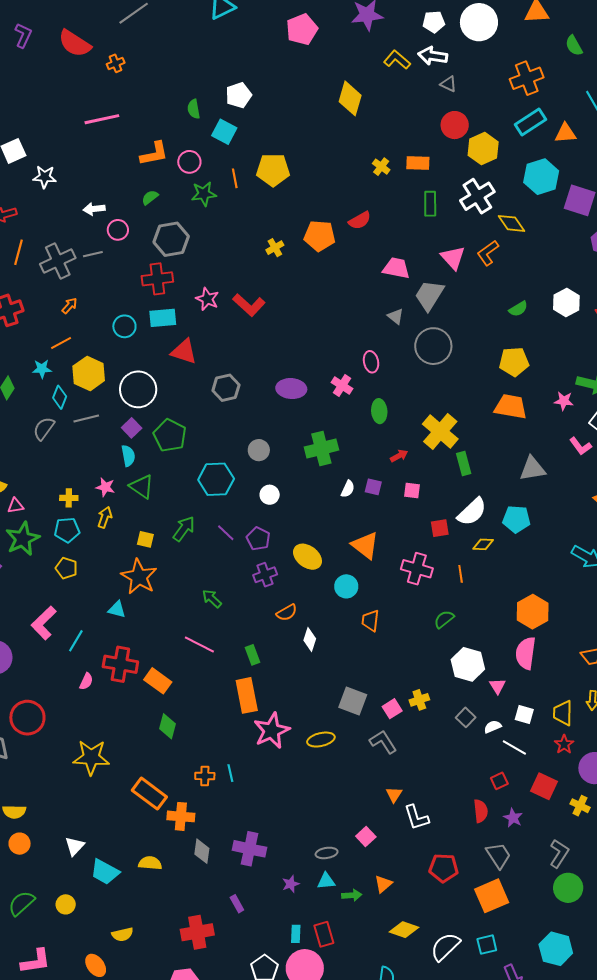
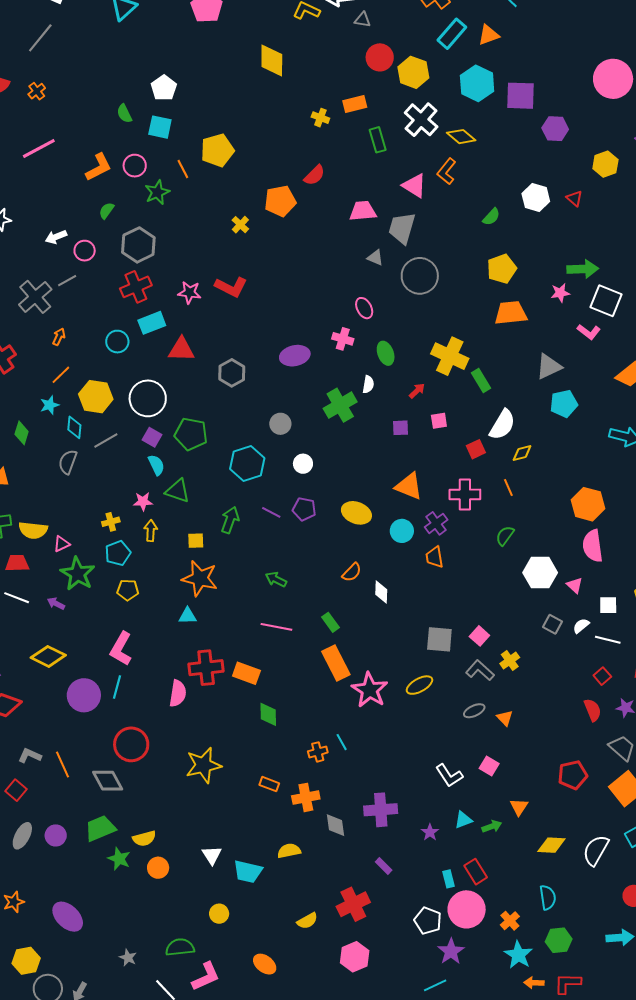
white semicircle: (348, 489) -> (368, 384), moved
cyan pentagon: (516, 519) -> (564, 404), moved
purple cross: (265, 575) -> (436, 523), moved
cyan line: (76, 641) -> (117, 687), moved
pink semicircle: (86, 681) -> (178, 693), size x1.5
yellow cross: (419, 700) -> (510, 660), moved
orange rectangle: (149, 794) -> (269, 784), size x0.6
white L-shape: (416, 817) -> (449, 776), moved
gray ellipse: (327, 853) -> (474, 711), moved
green semicircle: (21, 903) -> (180, 947), moved, turned 52
yellow semicircle: (122, 934) -> (307, 921), moved

